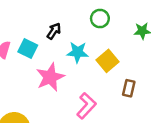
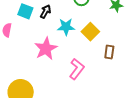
cyan square: (28, 49) -> (25, 11), moved

